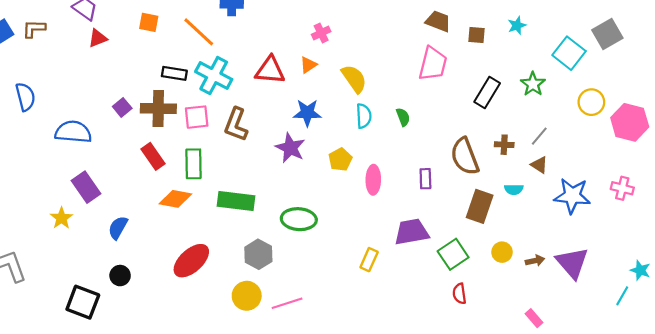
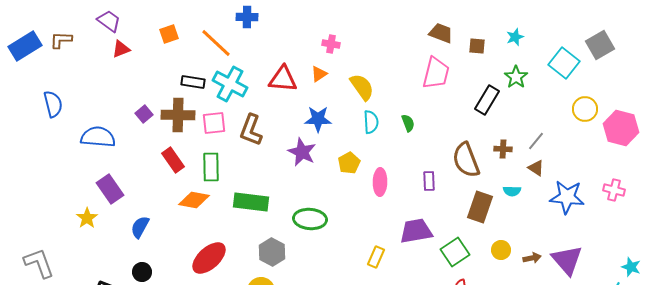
orange square: (149, 22) -> (169, 34), turned -30
pink cross: (321, 33) -> (331, 44), turned 36
green star: (533, 84) -> (516, 77), moved

